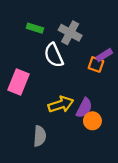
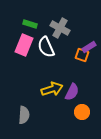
pink rectangle: (19, 82) -> (24, 45), moved
orange circle: (92, 121) -> (82, 112), moved
gray semicircle: (40, 136) -> (24, 115), moved

